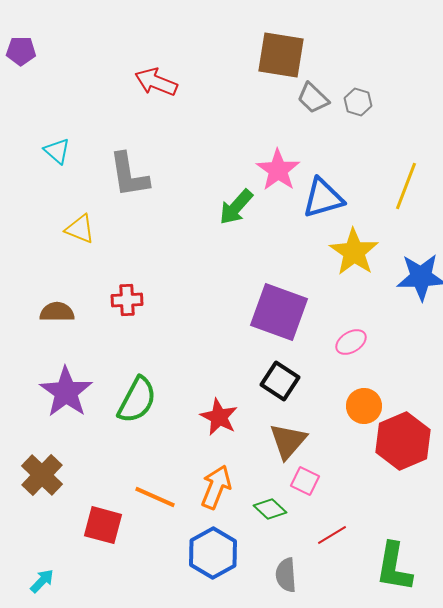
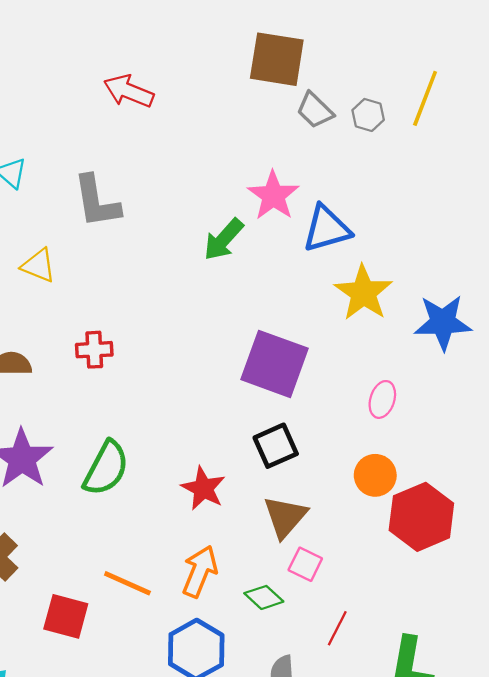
yellow line: (406, 186) -> (425, 98), moved
pink ellipse: (351, 342) -> (382, 399), moved, turned -40
black square: (280, 381) -> (276, 446), turned 33
red line: (332, 535) -> (337, 628), turned -32

